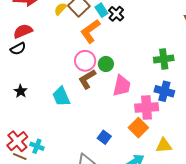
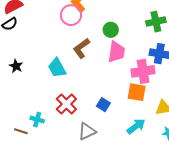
pink circle: (85, 61) -> (71, 15), moved
green circle: (106, 64) -> (111, 30), moved
orange square: (138, 128) -> (137, 92), turned -30
red cross: (17, 141) -> (66, 104), moved

